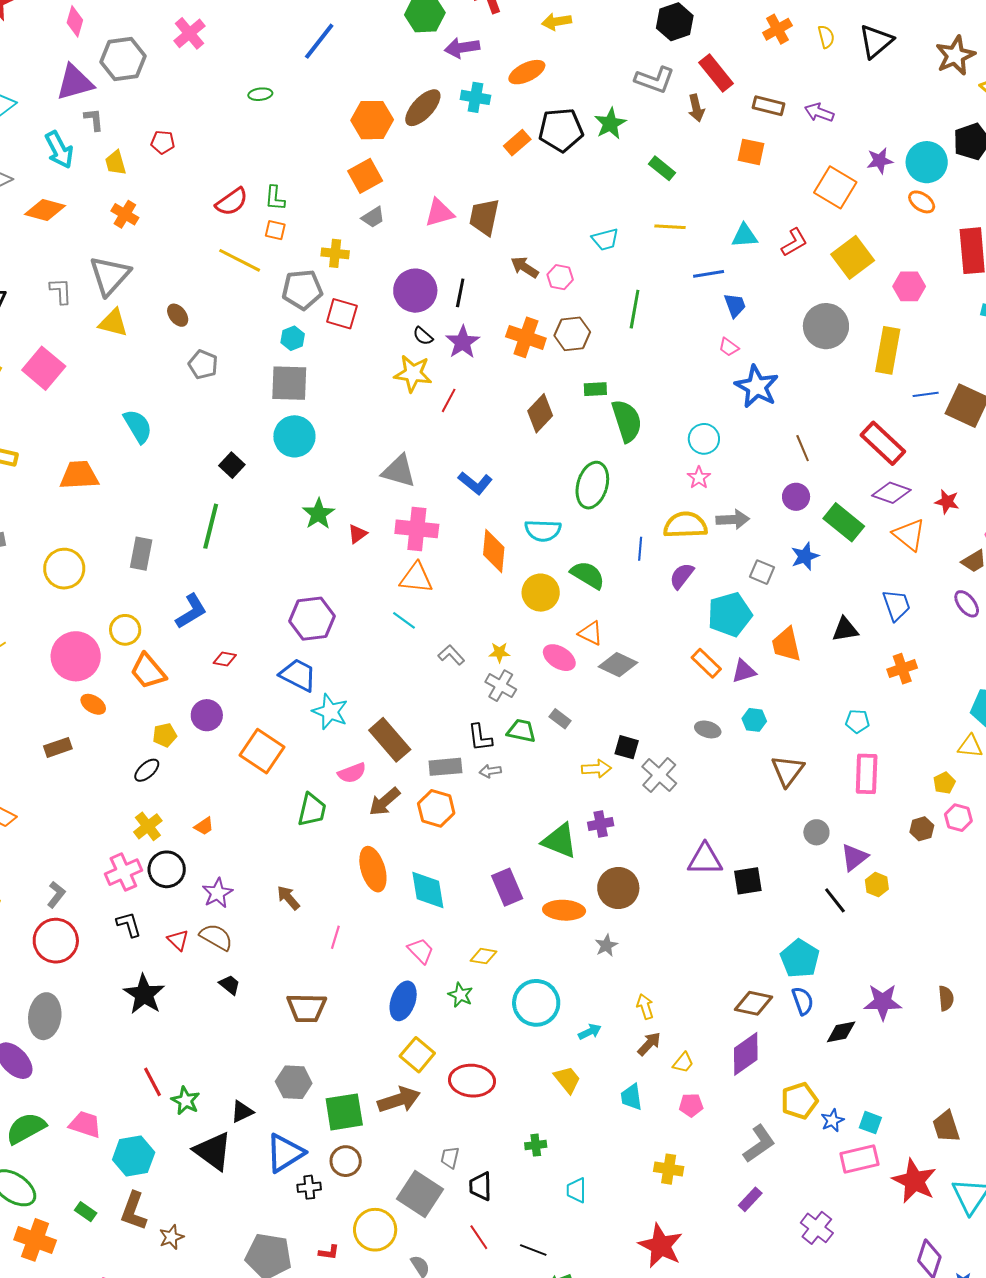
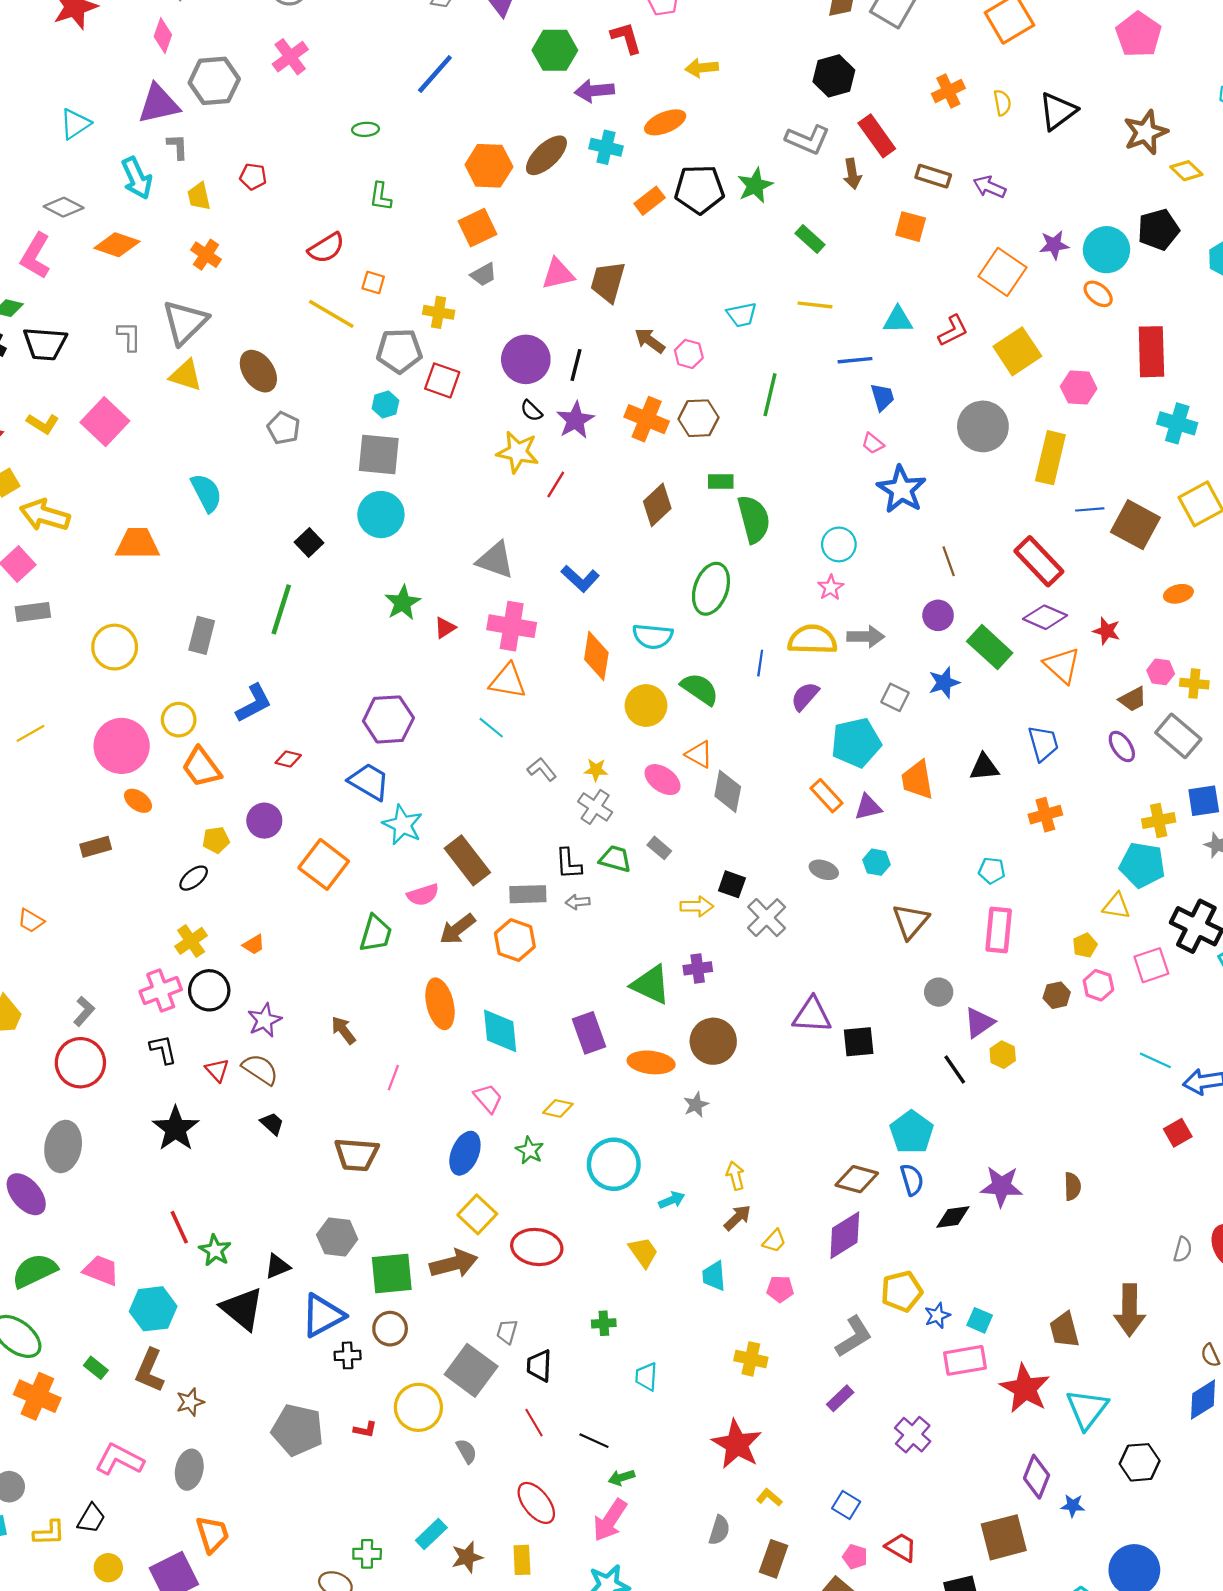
green L-shape: (275, 198) -> (381, 196), moved
brown ellipse: (178, 315) -> (258, 371), size x1.6
gray diamond: (618, 665) -> (728, 791), turned 72

